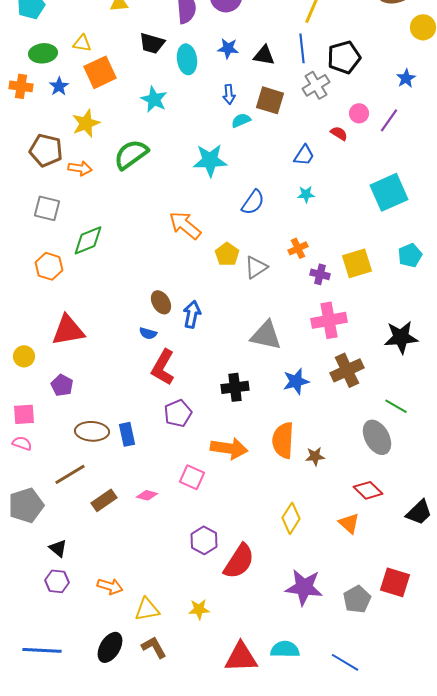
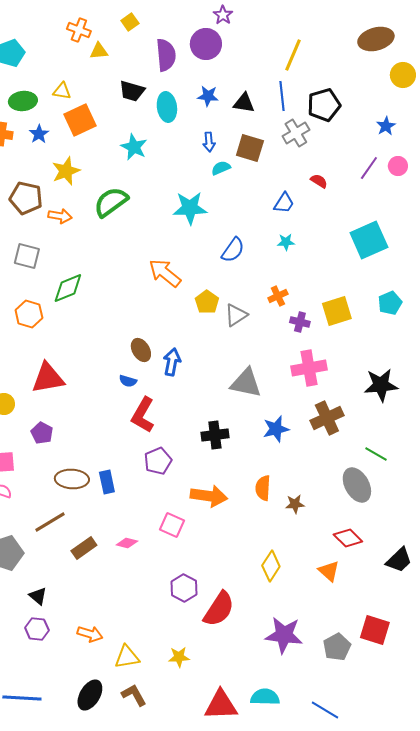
pink circle: (359, 113) -> (398, 166), moved
orange semicircle: (283, 440) -> (263, 488), size x0.7

